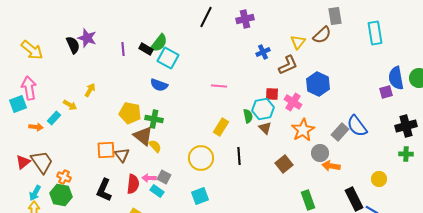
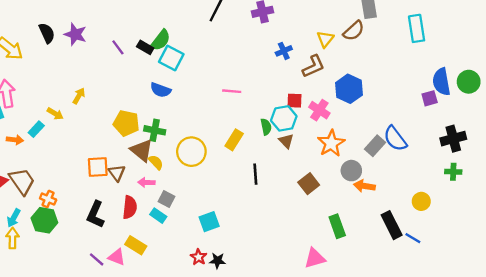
black semicircle: (73, 45) -> (47, 33), moved
purple line: (123, 49) -> (118, 47), turned -32
yellow circle: (201, 158) -> (191, 152), moved
pink arrow: (149, 178) -> (146, 182), moved

